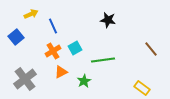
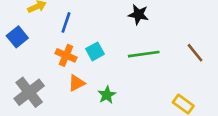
blue line: (53, 26) -> (66, 22), turned 42
orange cross: (53, 51) -> (66, 55), turned -35
green line: (103, 60) -> (144, 54), moved

